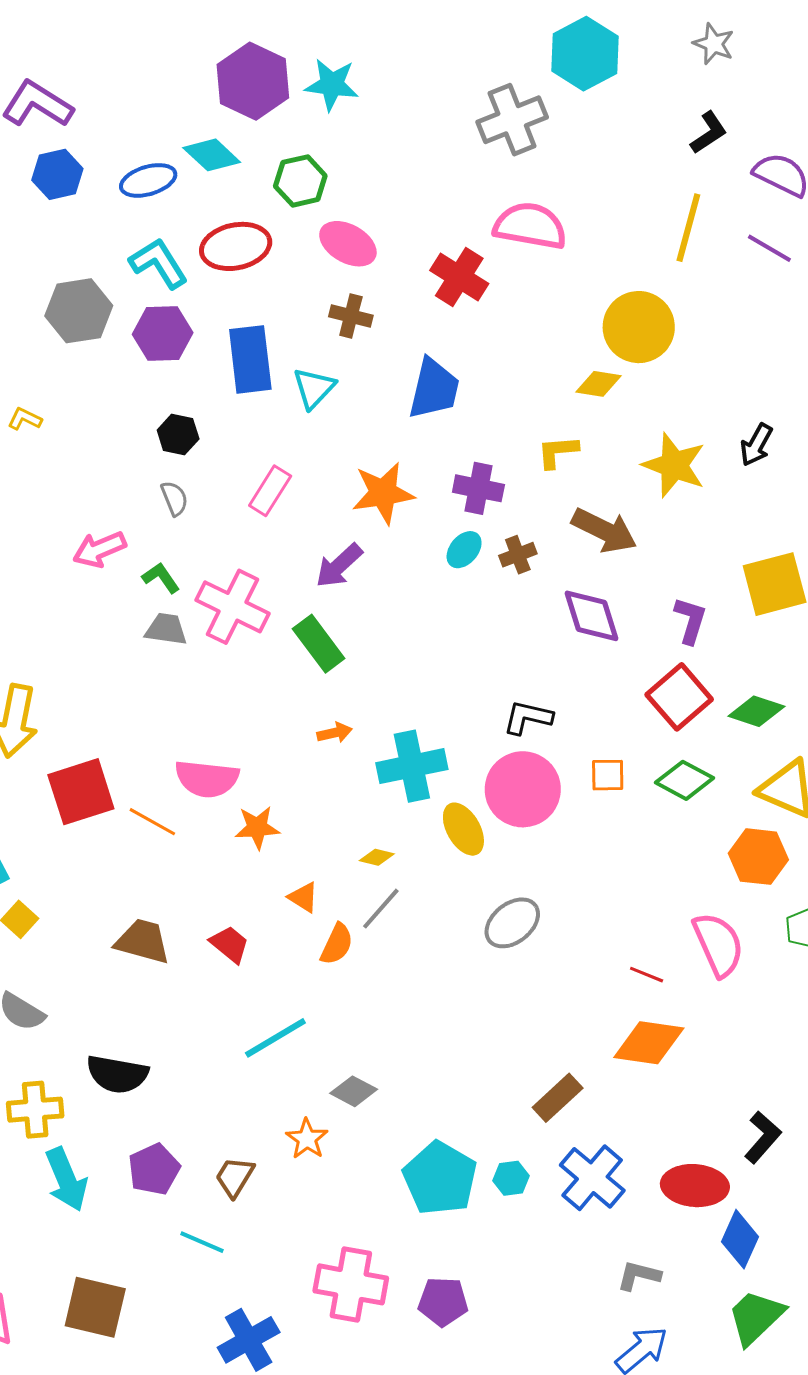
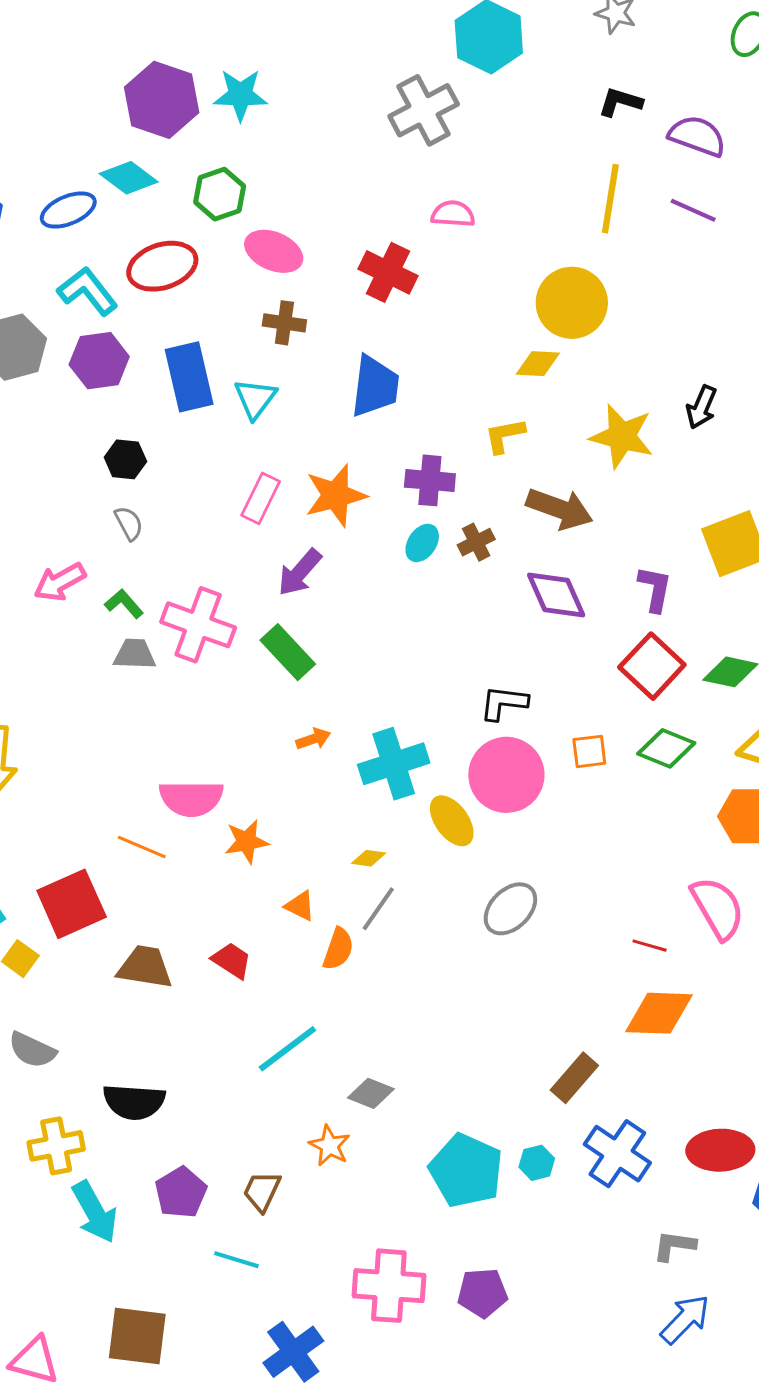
black L-shape: (709, 133) -> (620, 102), turned -123
pink semicircle: (530, 226) -> (453, 214), size x0.6
pink rectangle: (270, 491) -> (261, 498), moved
red square: (81, 792) -> (72, 904), moved

